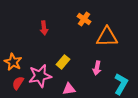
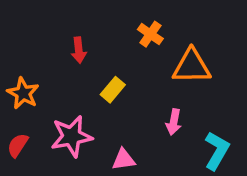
orange star: (13, 62) -> (23, 93), moved
yellow rectangle: (63, 62) -> (113, 90), moved
red semicircle: (18, 83) -> (18, 145), moved

